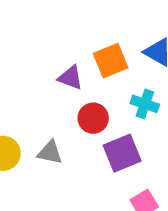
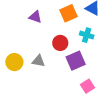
purple triangle: (70, 78) -> (35, 17), moved

